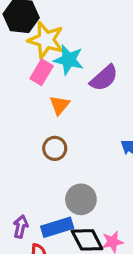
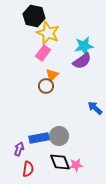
cyan star: (69, 60) -> (84, 46), moved, turned -30
brown circle: (55, 148) -> (46, 86), moved
blue rectangle: (57, 227) -> (39, 138), moved

